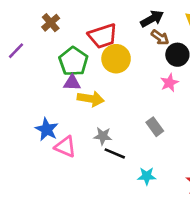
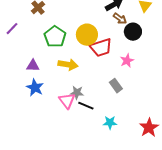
red trapezoid: (103, 36) -> (101, 48), moved
purple triangle: (72, 83) -> (33, 66), moved
pink star: (169, 83) -> (127, 61), moved
pink triangle: (65, 147) -> (67, 101), moved, turned 30

